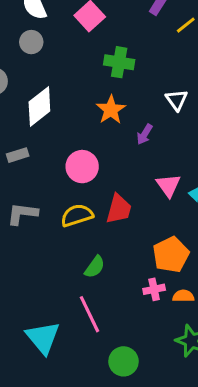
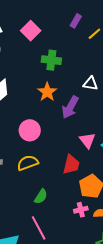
white triangle: (177, 100) -> (90, 84), turned -42
purple arrow: (145, 134) -> (70, 107), size x1.6
red trapezoid: (119, 209) -> (71, 165), moved

